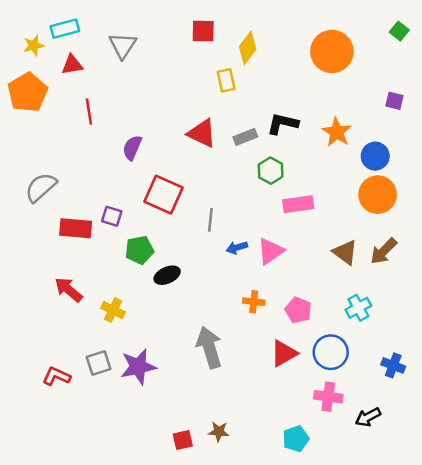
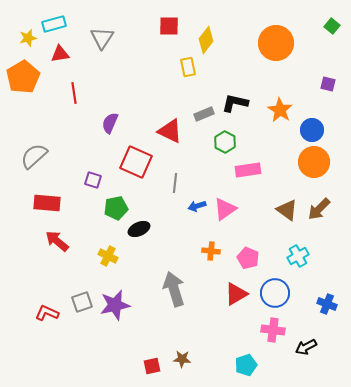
red triangle: (202, 133) -> (170, 131), moved
red rectangle: (76, 228) -> (47, 203), moved
yellow cross: (113, 310) -> (108, 256), moved

